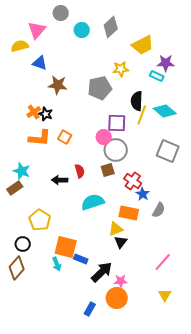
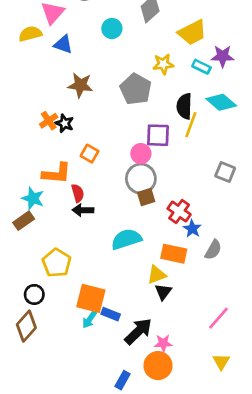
cyan circle: (82, 30) -> (112, 29), moved
blue triangle: (40, 63) -> (63, 44), moved
cyan rectangle: (157, 76) -> (201, 67), moved
gray pentagon: (100, 88) -> (136, 89), turned -30
cyan diamond: (165, 111) -> (221, 102), moved
orange L-shape: (40, 138) -> (57, 173), moved
gray circle: (116, 150) -> (141, 179), moved
gray square: (168, 151) -> (225, 172), size x0.7
red semicircle: (80, 171) -> (78, 193), moved
cyan arrow: (57, 264) -> (90, 319), moved, turned 56

